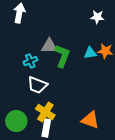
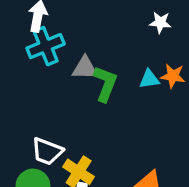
cyan cross: (30, 61) -> (46, 46), moved, size x1.6
white trapezoid: (37, 85) -> (47, 151), moved

